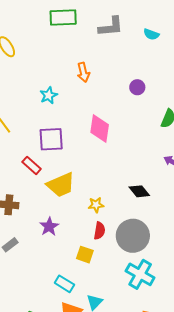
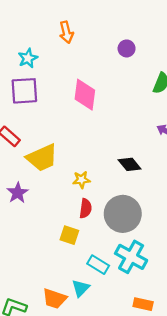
purple square: (51, 139) -> (24, 91), moved
purple star: (49, 227) -> (18, 193), moved
cyan rectangle: (64, 284) -> (98, 265), moved

